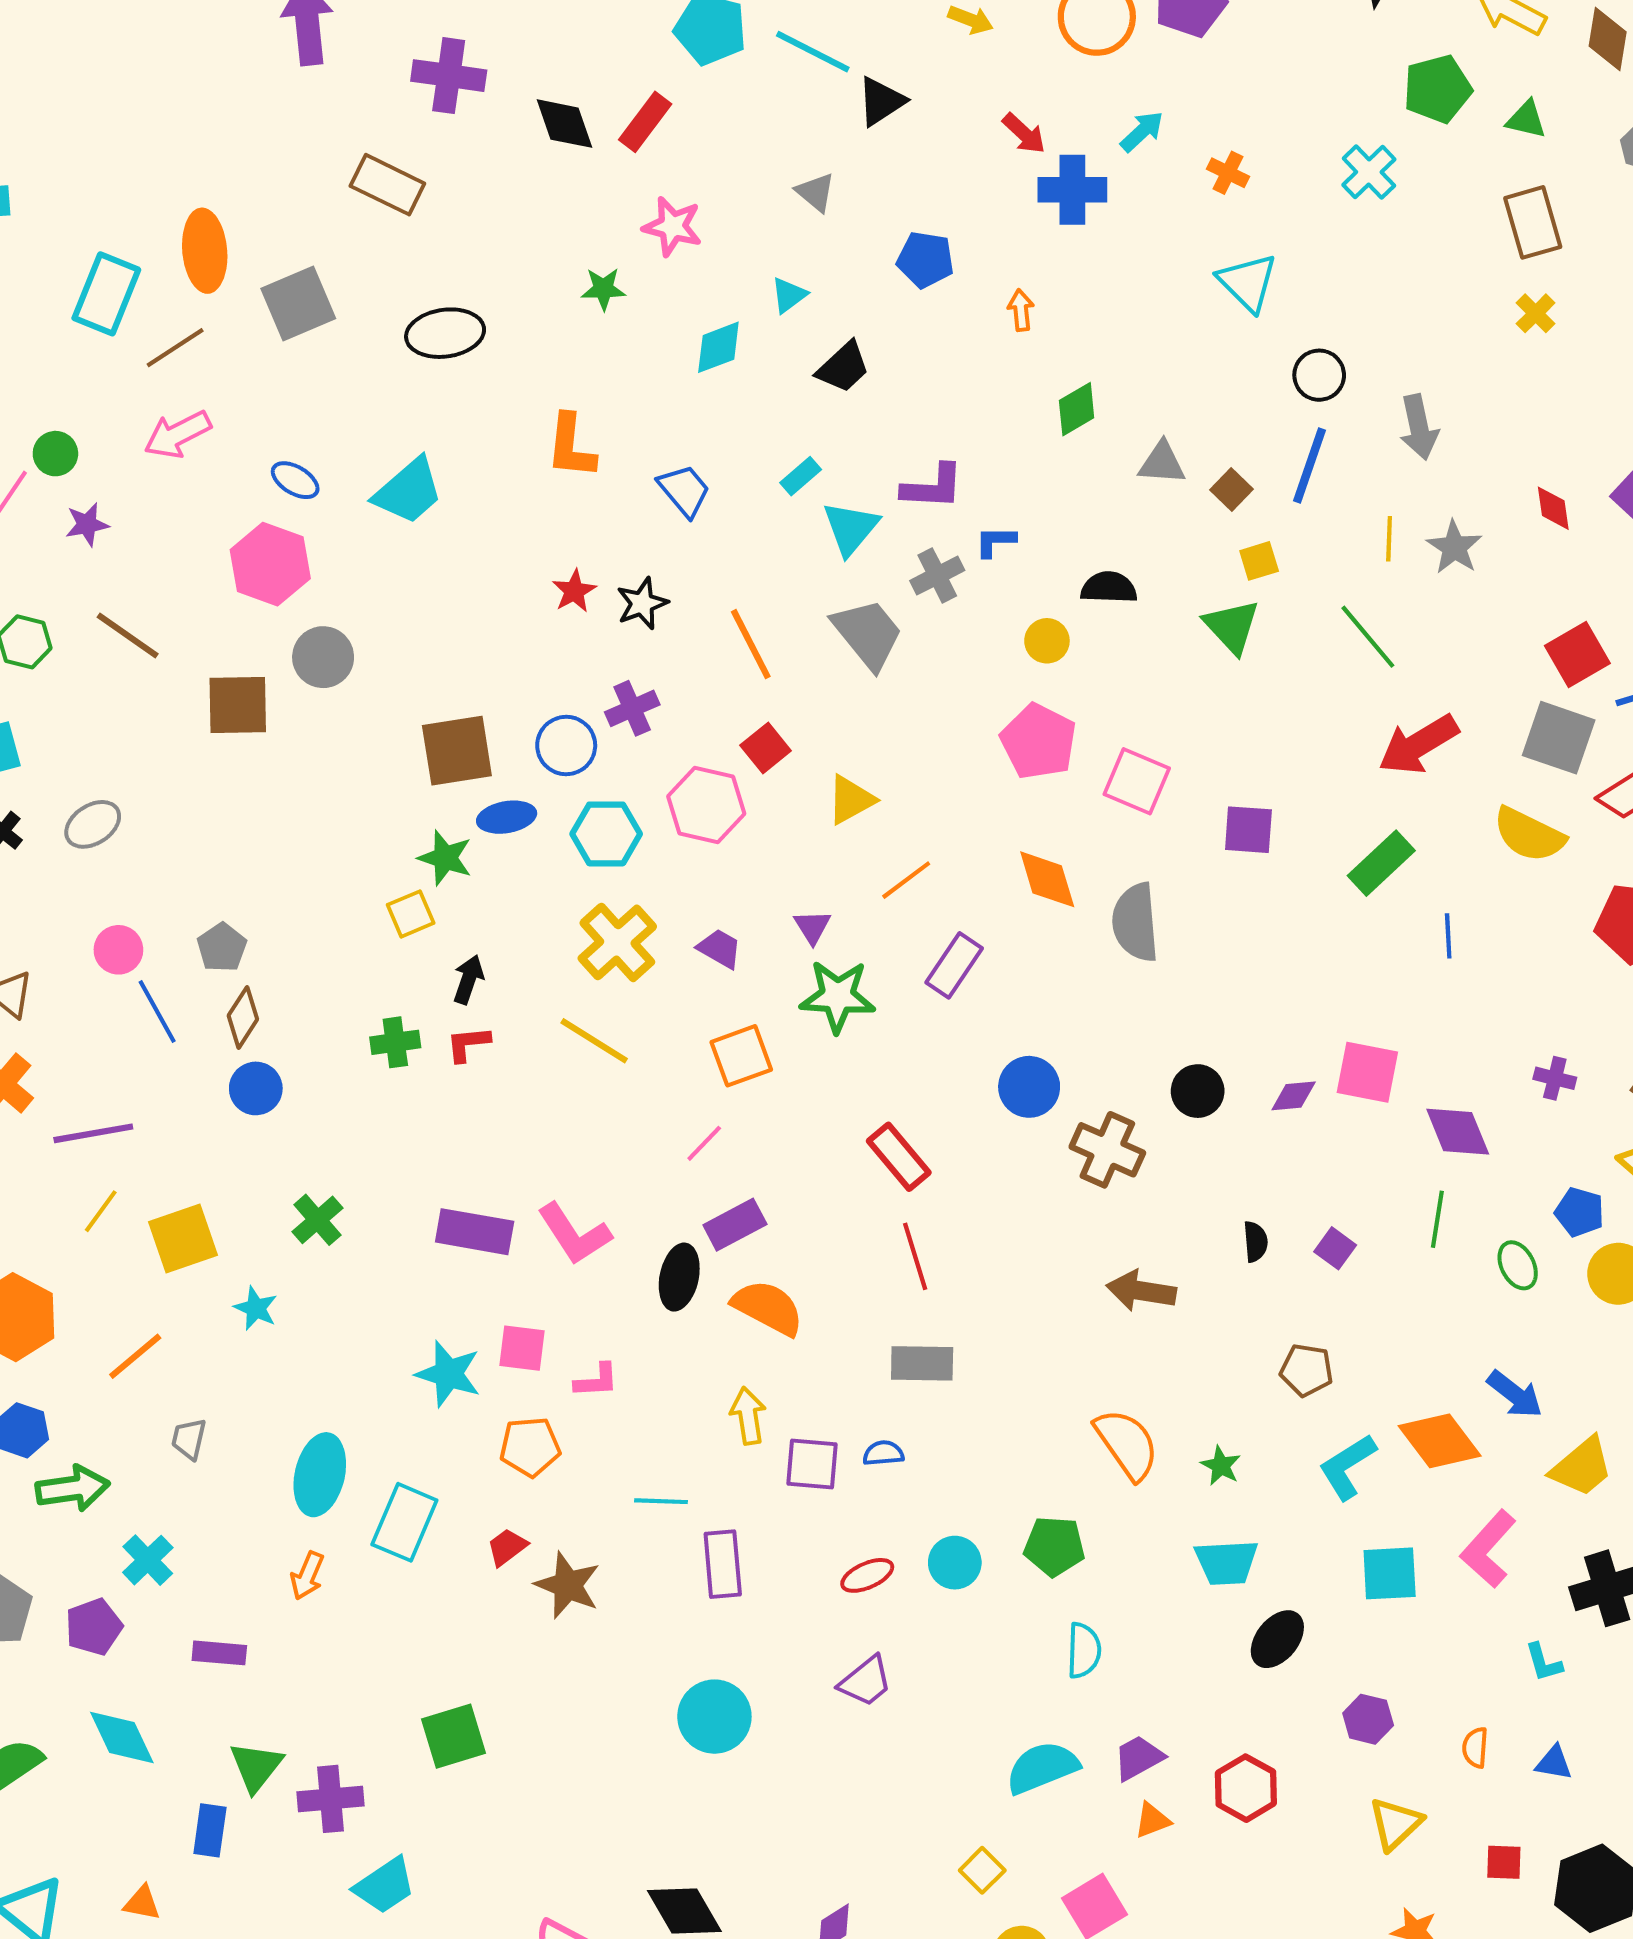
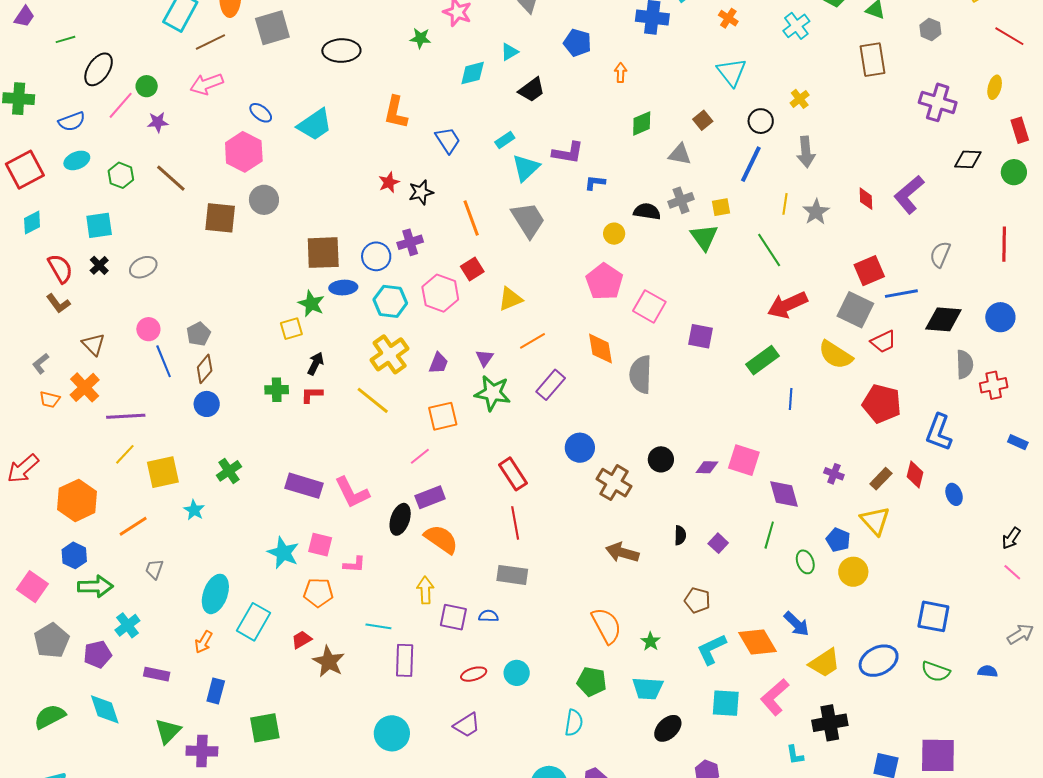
yellow cross: (1536, 313) -> (800, 99), moved
brown square: (1232, 490) -> (703, 120), moved
gray cross: (937, 576) -> (681, 200), moved
purple trapezoid: (720, 949) -> (439, 363), turned 75
green pentagon: (1054, 1546) -> (592, 682), moved
blue rectangle: (210, 1830) -> (216, 691), moved

